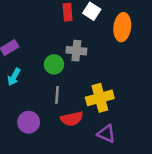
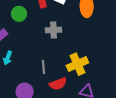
green circle: (54, 64) -> (19, 14), moved

